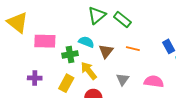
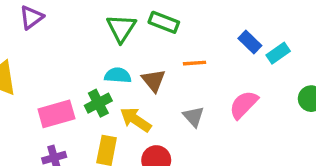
pink rectangle: (45, 41) -> (56, 114), moved
pink semicircle: (154, 81) -> (244, 105), turned -36

